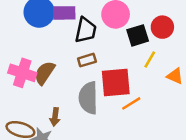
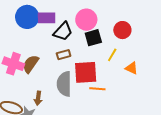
black trapezoid: (86, 30) -> (63, 31), turned 30
black square: (138, 35) -> (93, 38), moved
orange line: (131, 103) -> (97, 89), turned 35

